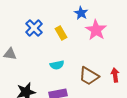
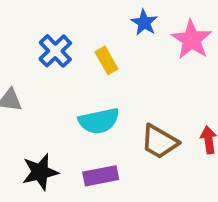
pink star: (96, 30) -> (192, 40), moved
cyan semicircle: (57, 65) -> (99, 121), size x1.5

